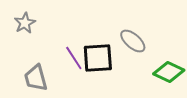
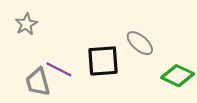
purple line: (74, 58) -> (59, 69), moved, turned -30

